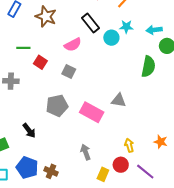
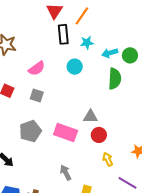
black rectangle: (90, 23) -> (63, 34), moved, turned 42
cyan arrow: (154, 30) -> (110, 53), moved
cyan circle: (111, 38) -> (75, 67), moved
red circle: (121, 165) -> (99, 135), moved

